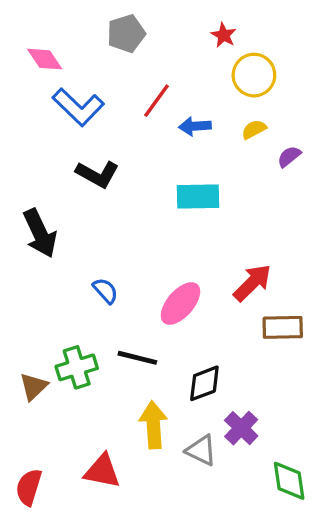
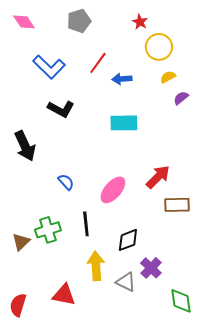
pink diamond: (45, 59) -> (24, 22), moved
yellow semicircle: (254, 129) -> (168, 77), moved
black line: (137, 358) -> (86, 224), turned 70

